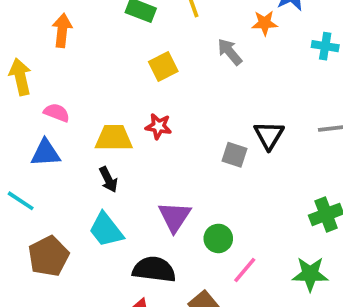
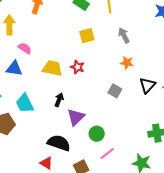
orange star: (265, 23) -> (127, 63), moved
black triangle: (269, 135) -> (147, 85), moved
black arrow: (108, 179) -> (59, 100), moved, turned -144
cyan trapezoid: (106, 230) -> (25, 103), moved

